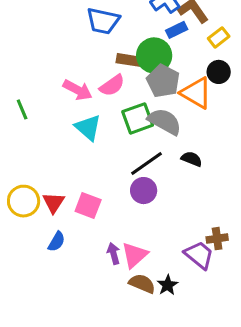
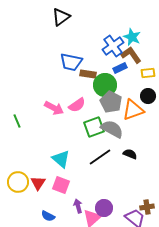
yellow rectangle: (219, 37) -> (148, 73), turned 32
brown rectangle: (129, 60) -> (88, 74), moved
orange triangle: (196, 93) -> (133, 110), turned -50
cyan triangle: (88, 127) -> (61, 159), moved
purple circle: (144, 191) -> (104, 208), moved
blue semicircle: (57, 242) -> (48, 216), moved, turned 88
purple arrow: (114, 254) -> (78, 206), moved

